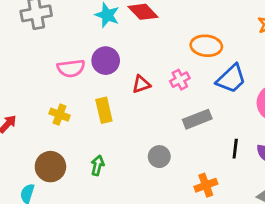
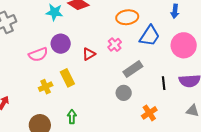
yellow cross: (59, 115) -> (46, 87), moved, turned -32
gray circle: (159, 157) -> (124, 93), moved

